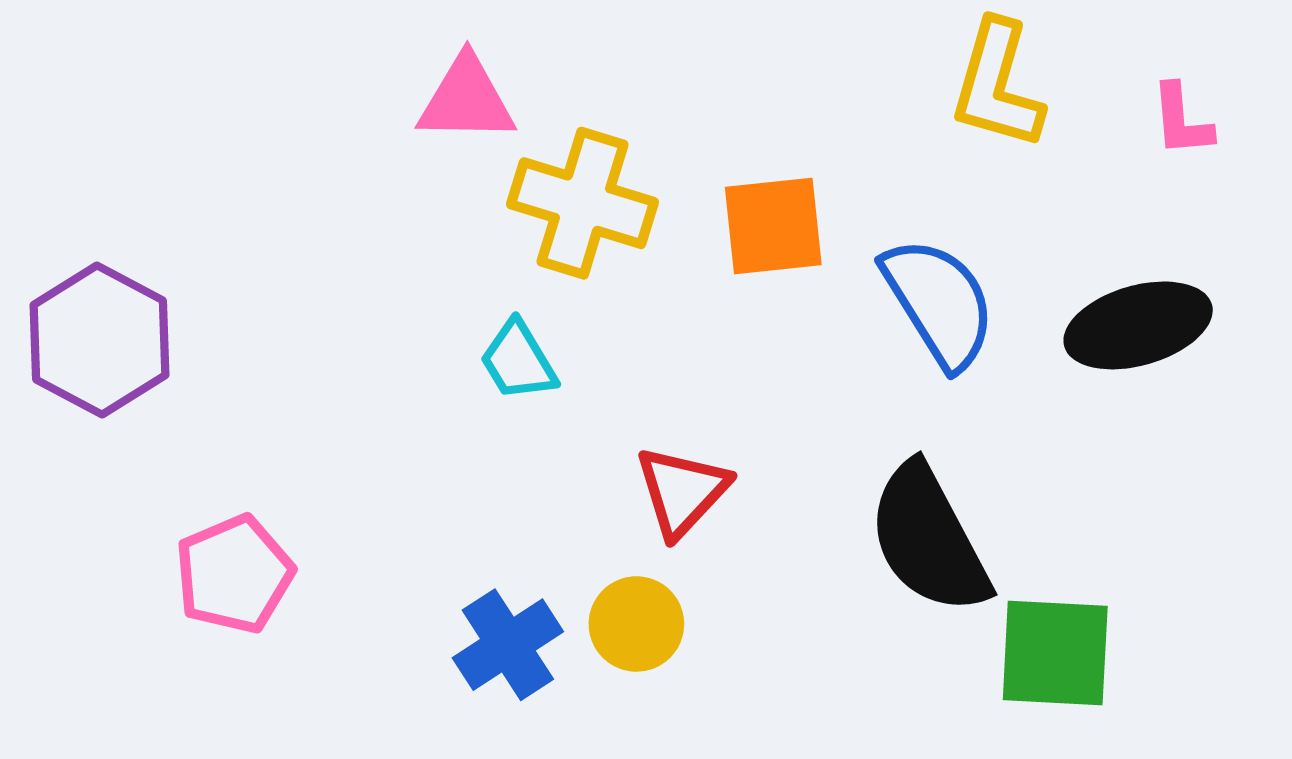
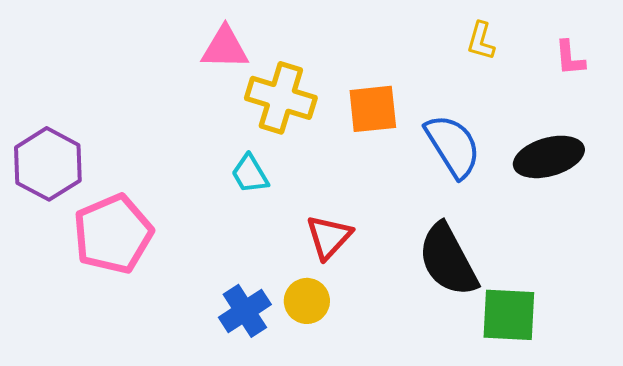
yellow L-shape: (997, 85) -> (481, 41), size x0.6
pink pentagon: (234, 574) -> (113, 234), moved, size x1.4

